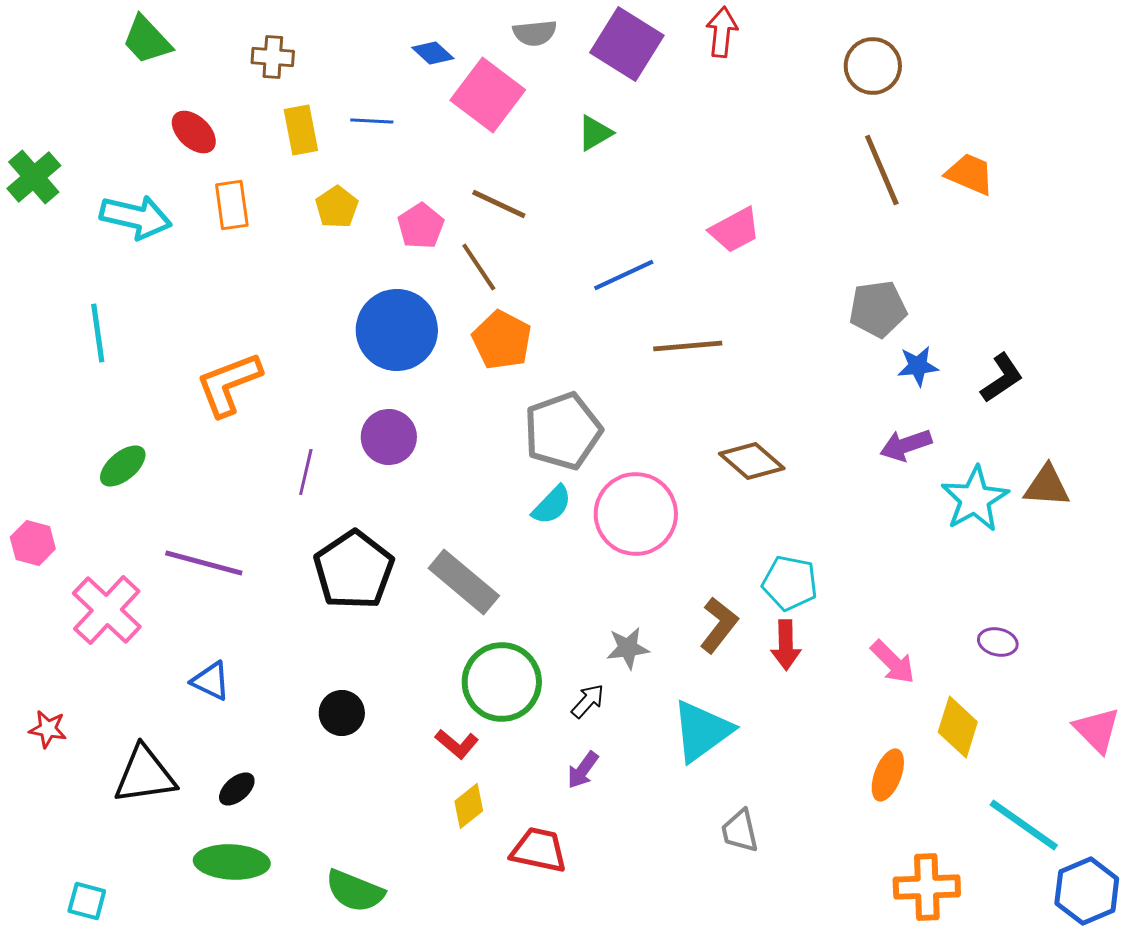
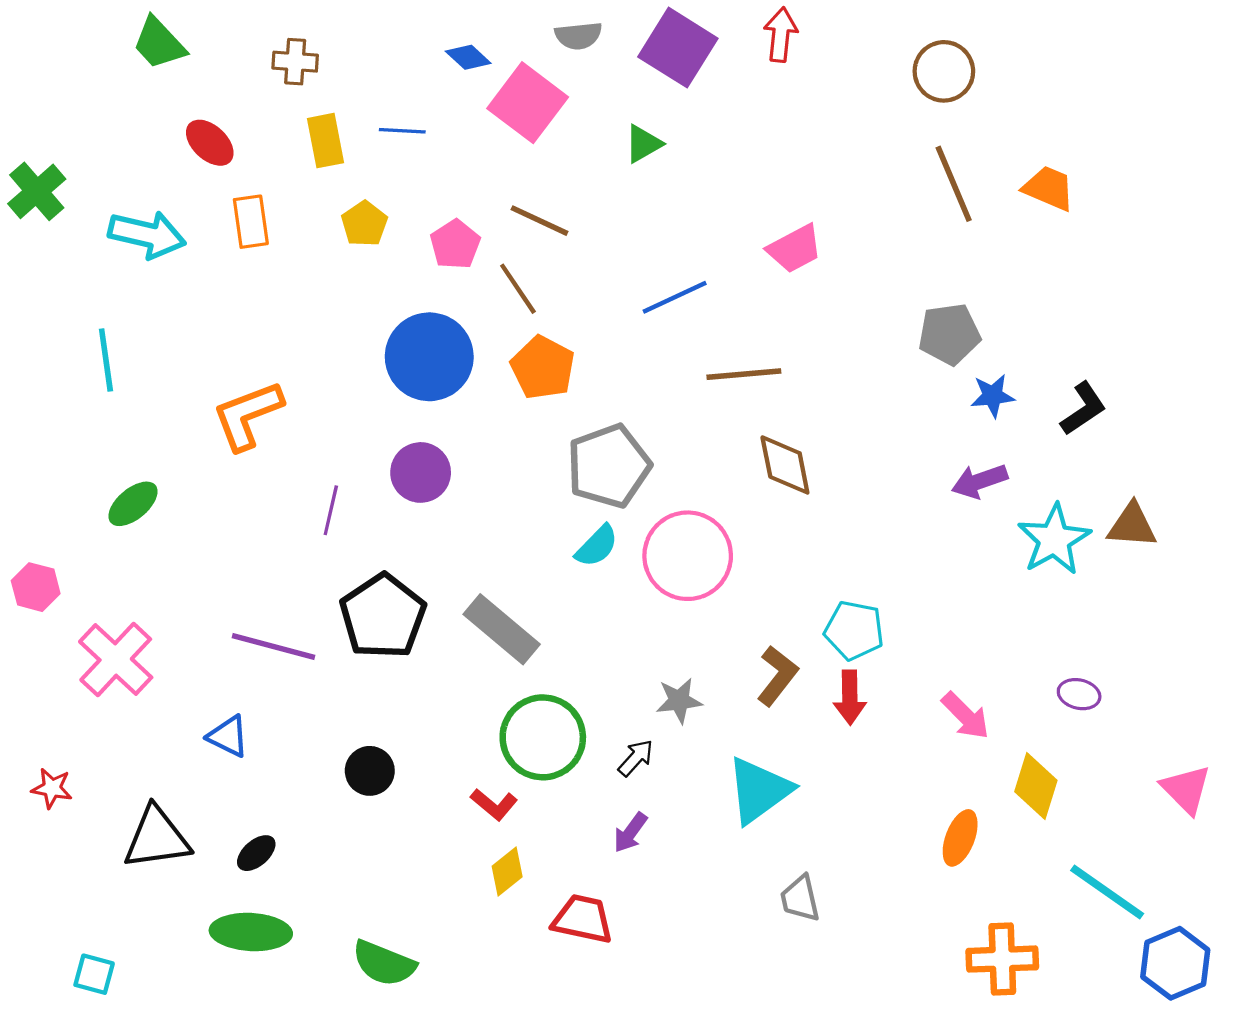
brown diamond: (752, 461) -> (785, 465), moved, turned 38
purple line: (204, 563) -> (274, 647), moved

